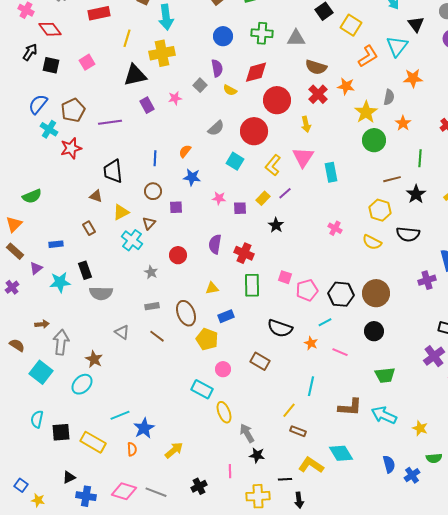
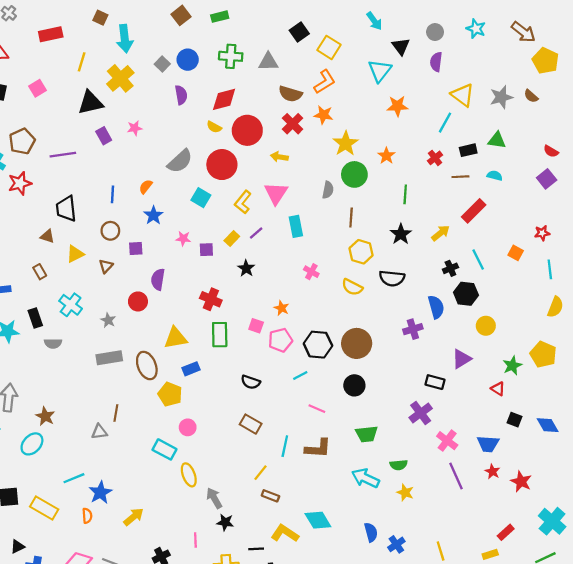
yellow cross: (162, 53) -> (120, 78), turned -30
orange L-shape: (368, 56) -> (325, 82), moved
gray square: (200, 85) -> (162, 64), moved
yellow semicircle: (230, 90) -> (214, 127), moved
gray semicircle: (389, 97) -> (328, 190), moved
yellow arrow: (306, 124) -> (279, 157), turned 112
gray semicircle: (216, 128) -> (180, 161), size x1.4
cyan rectangle: (331, 172) -> (296, 226), moved
blue star: (192, 177) -> (153, 215), turned 30
brown line: (392, 179) -> (351, 218), moved, turned -72
cyan cross: (132, 240) -> (71, 305), moved
purple semicircle: (215, 244) -> (158, 279), moved
yellow triangle: (212, 288) -> (176, 338), size x1.6
gray semicircle: (101, 293) -> (53, 343), size x0.7
gray rectangle: (152, 306) -> (109, 358), size x1.6
black semicircle: (280, 328) -> (251, 382), size x0.7
gray triangle: (122, 332) -> (99, 432), moved, turned -42
brown line: (157, 336) -> (116, 413), moved, turned 63
orange star: (311, 343) -> (282, 308), moved
brown rectangle: (260, 361) -> (251, 424), moved
brown L-shape: (350, 407) -> (318, 448), moved
green semicircle: (434, 458) -> (399, 465), moved

